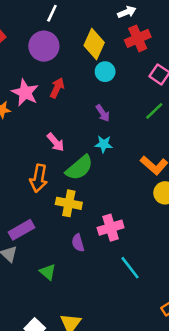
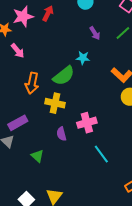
pink star: (25, 93) -> (23, 16), turned 30
purple arrow: (103, 113) -> (95, 33), moved
pink arrow: (56, 142) -> (18, 51), moved

